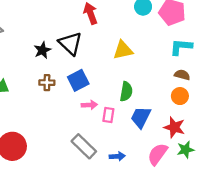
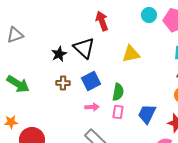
green semicircle: (126, 92) -> (118, 92), moved
pink arrow: (89, 105) -> (92, 107), moved

